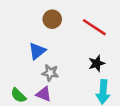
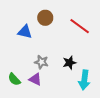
blue triangle: (37, 51) -> (25, 32), moved, turned 49
black star: (97, 63) -> (69, 63), moved

